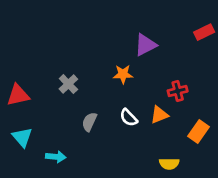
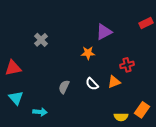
gray cross: (68, 84) -> (41, 40), moved
orange rectangle: (199, 132) -> (142, 110), moved

